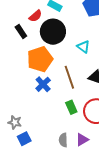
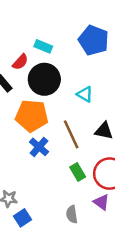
orange pentagon: (40, 59) -> (32, 116), turned 30
purple triangle: (82, 140) -> (101, 202), moved, turned -48

